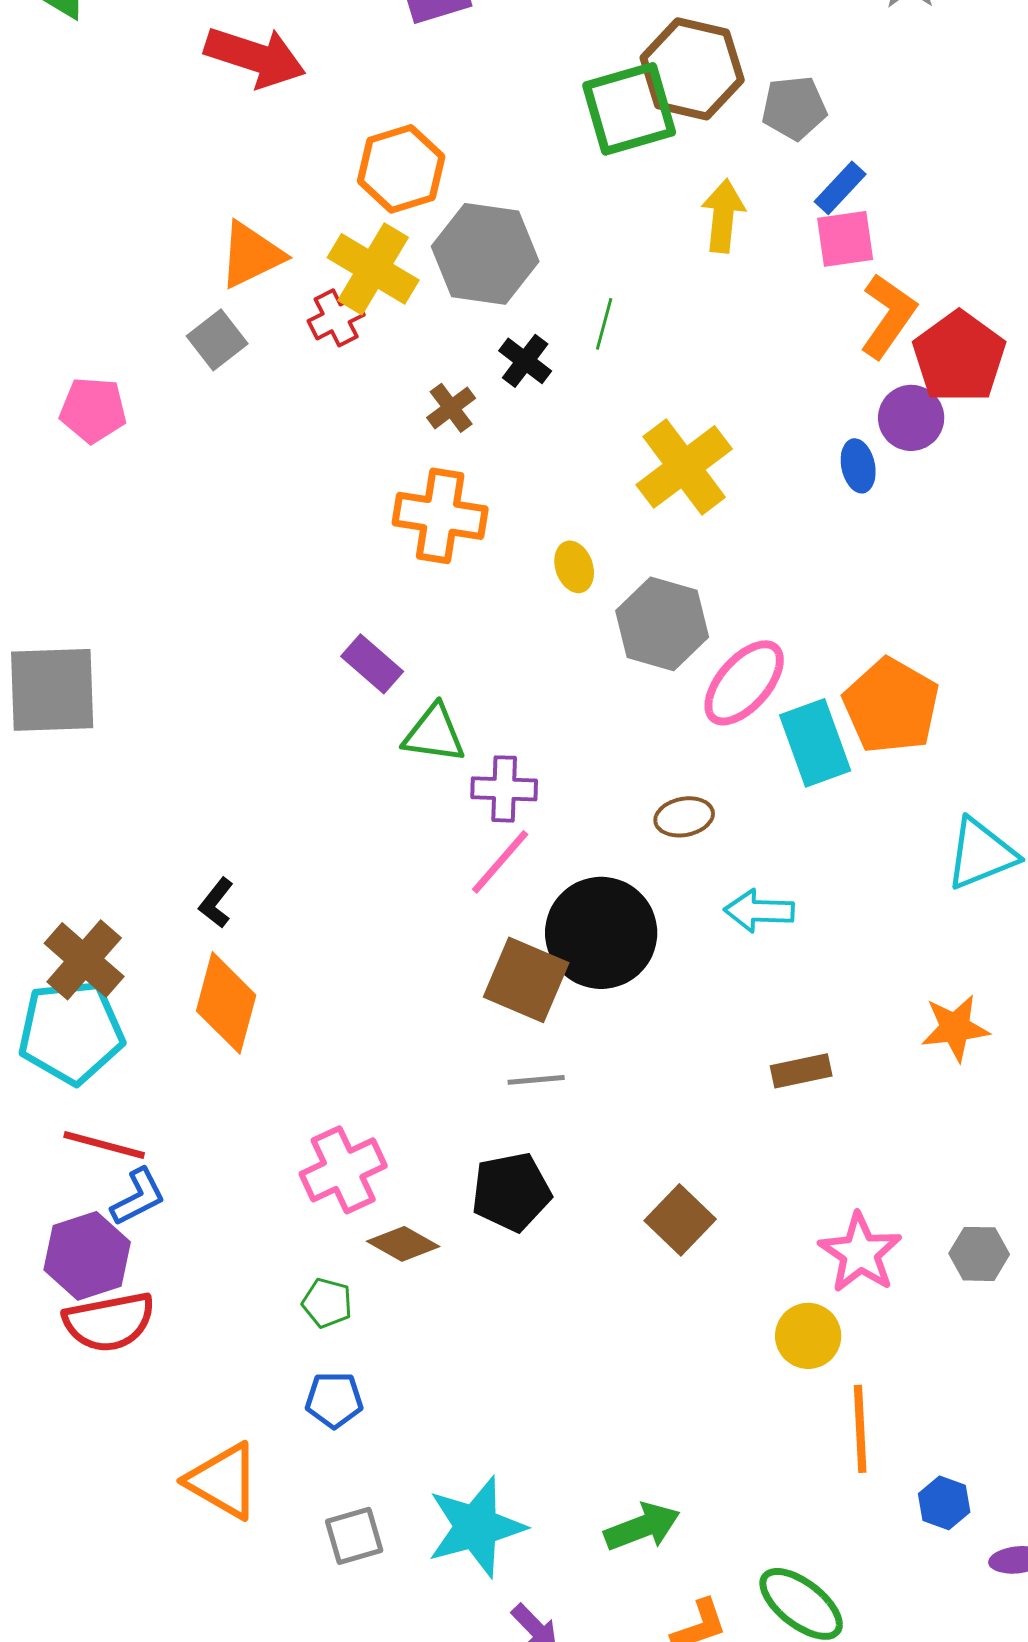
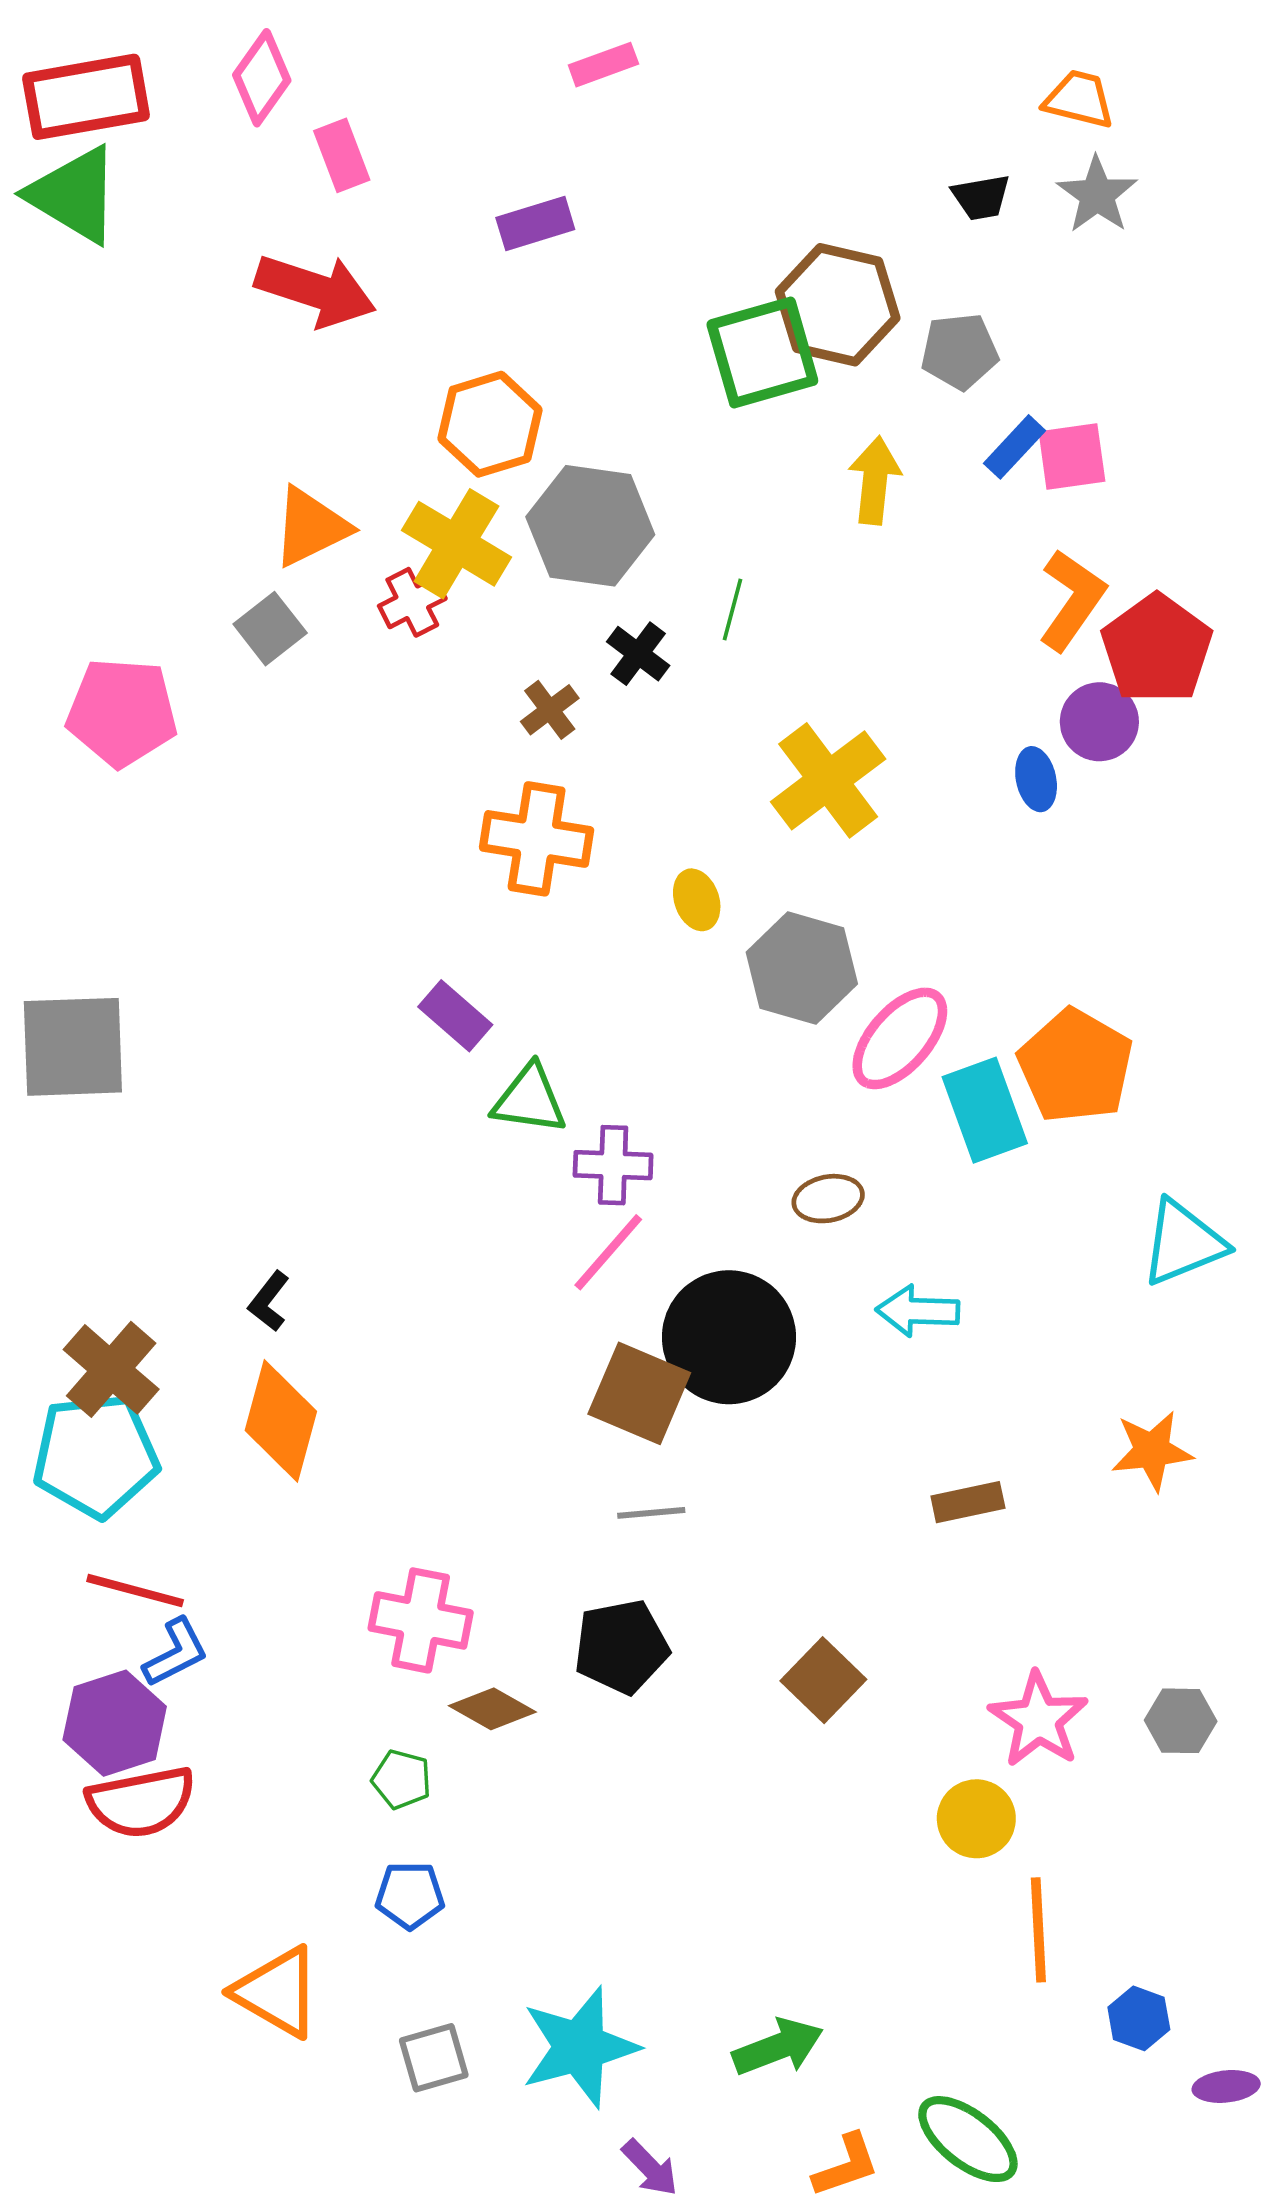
pink square: (845, 239) -> (1072, 456), moved
pink pentagon: (93, 410) -> (122, 712), size x1.4
pink cross: (343, 1170) -> (421, 1620), turned 36

